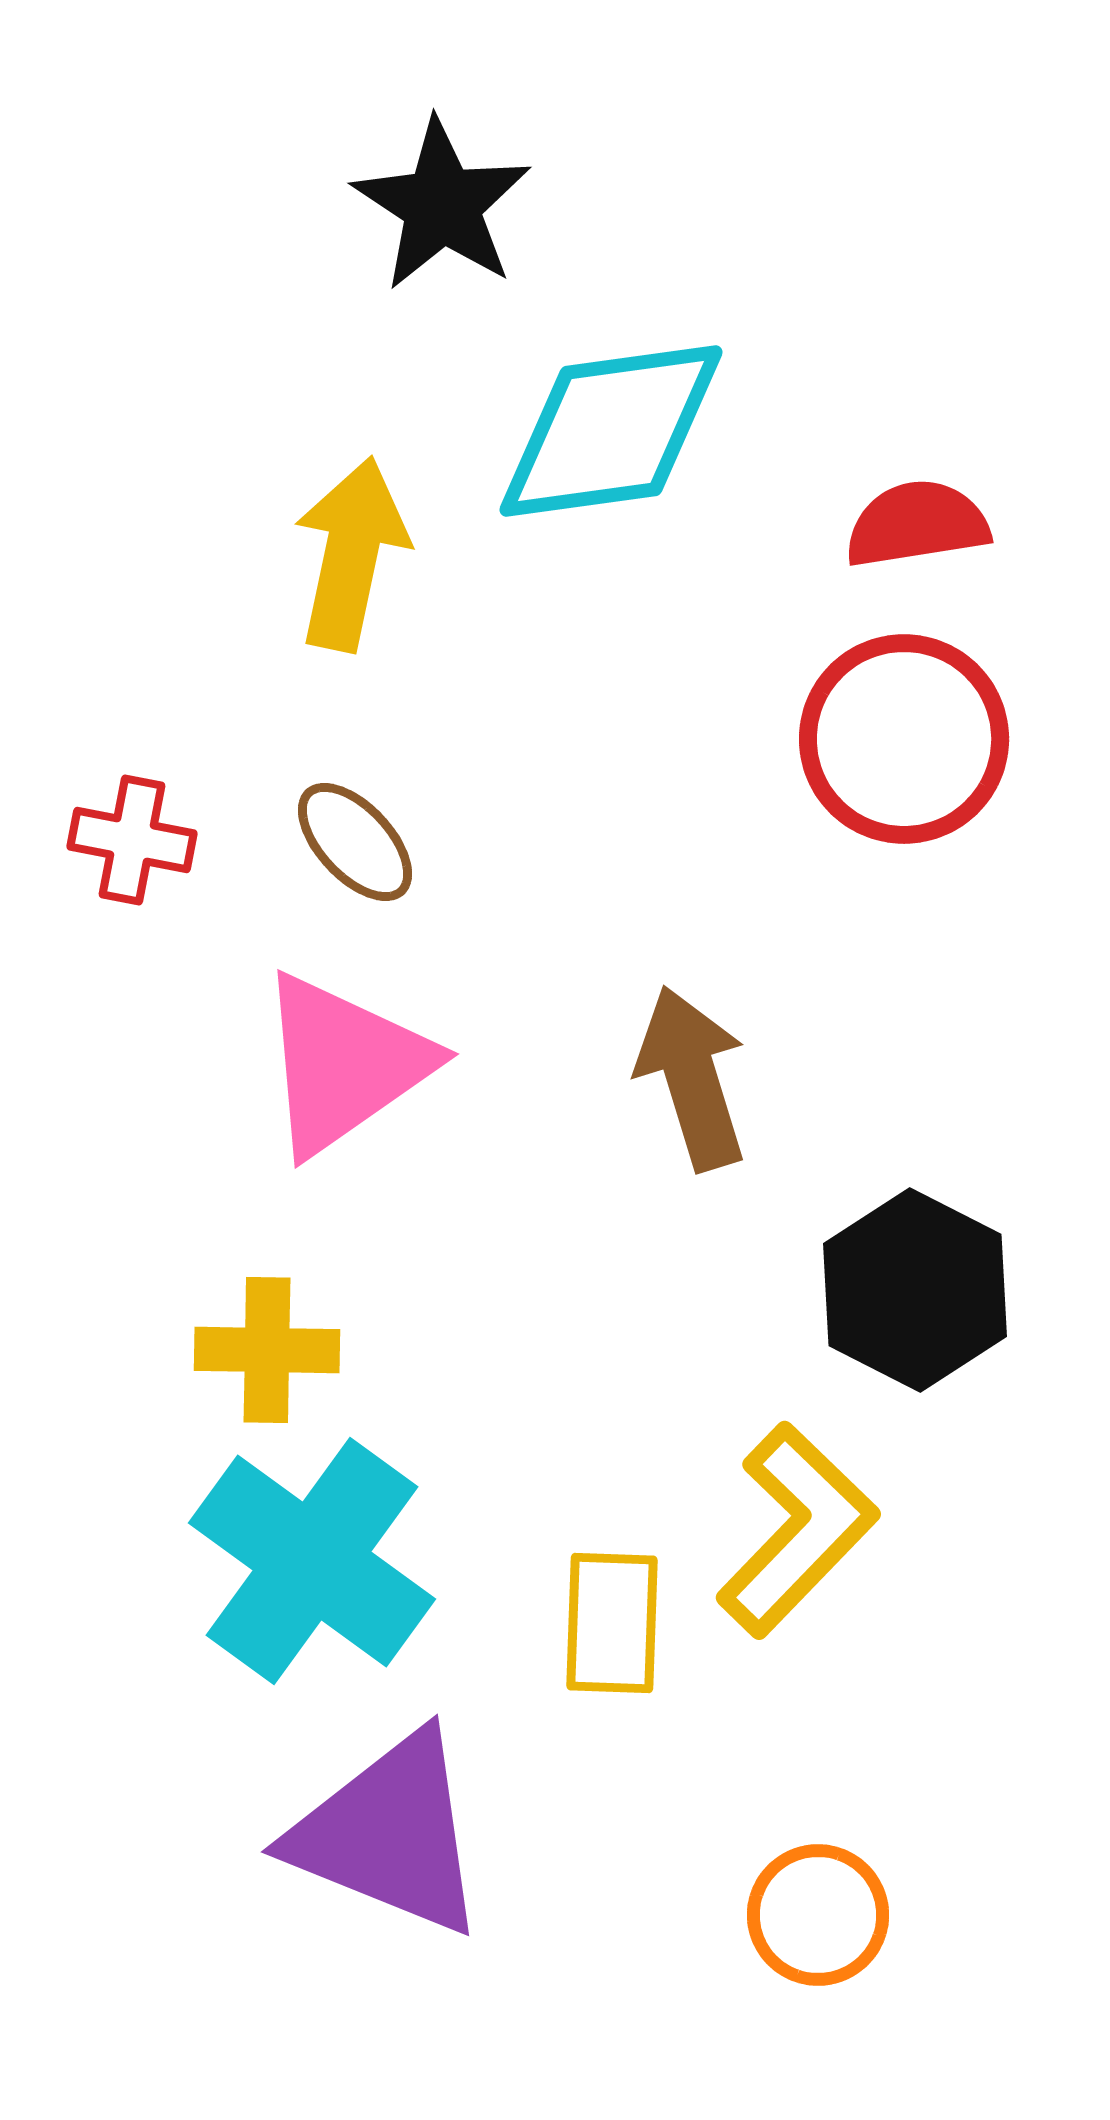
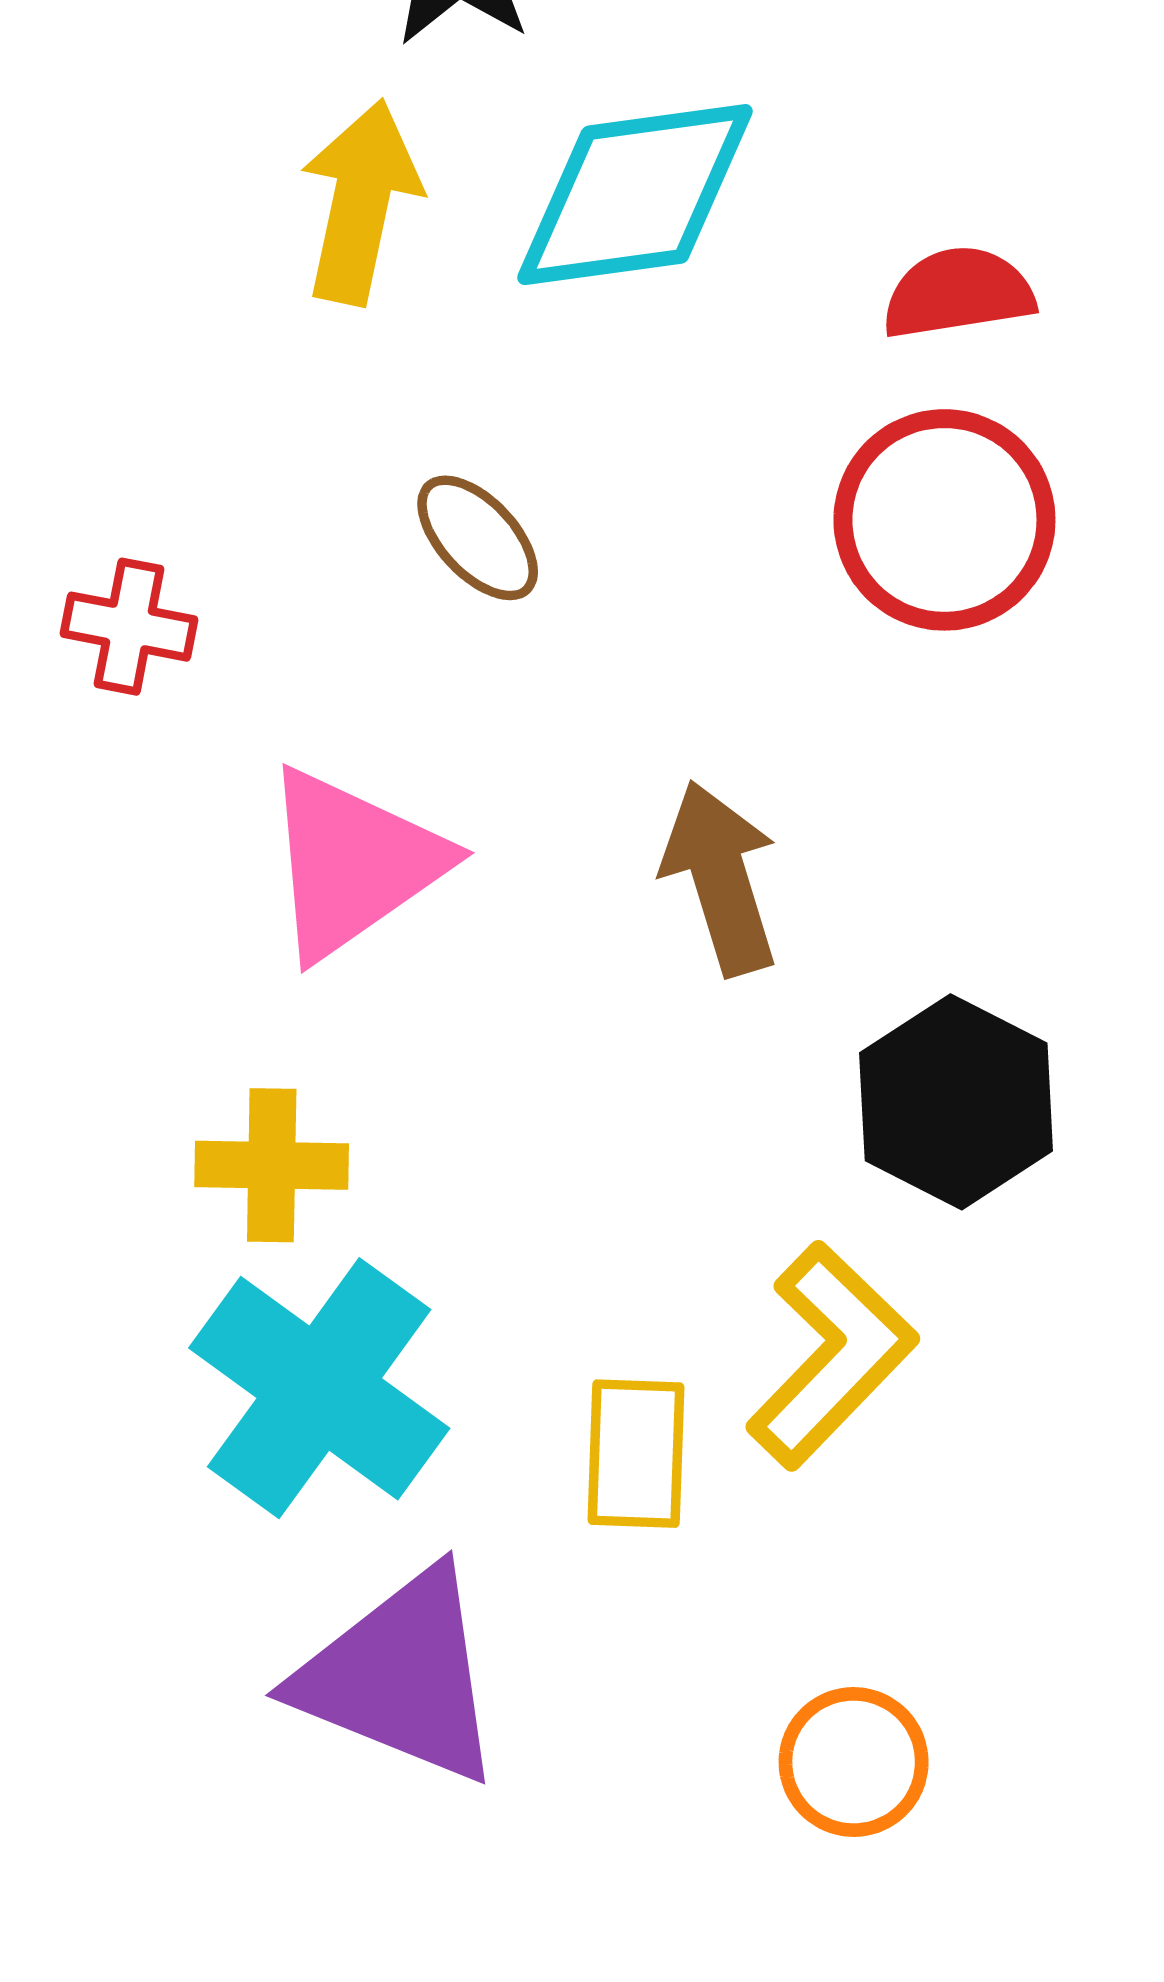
yellow arrow: (351, 554) -> (360, 202), moved
brown ellipse: (355, 842) -> (478, 538), moved

